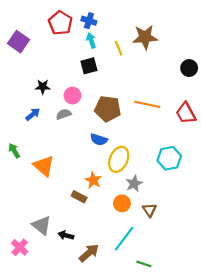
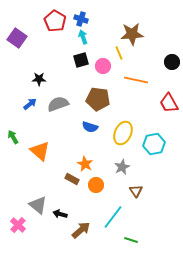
yellow line: (119, 48) -> (119, 53), moved
pink circle: (72, 96) -> (103, 66), moved
orange line: (147, 104) -> (136, 80), moved
gray semicircle: (64, 114) -> (58, 104), size x1.5
yellow ellipse: (119, 159) -> (123, 133), moved
orange circle: (122, 203) -> (96, 185), moved

